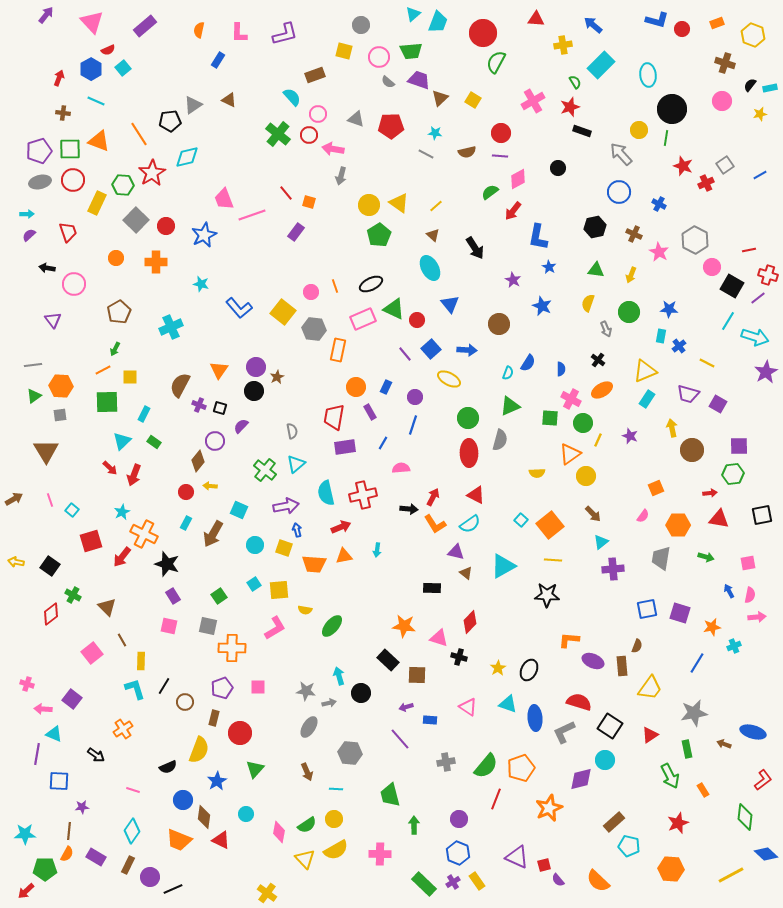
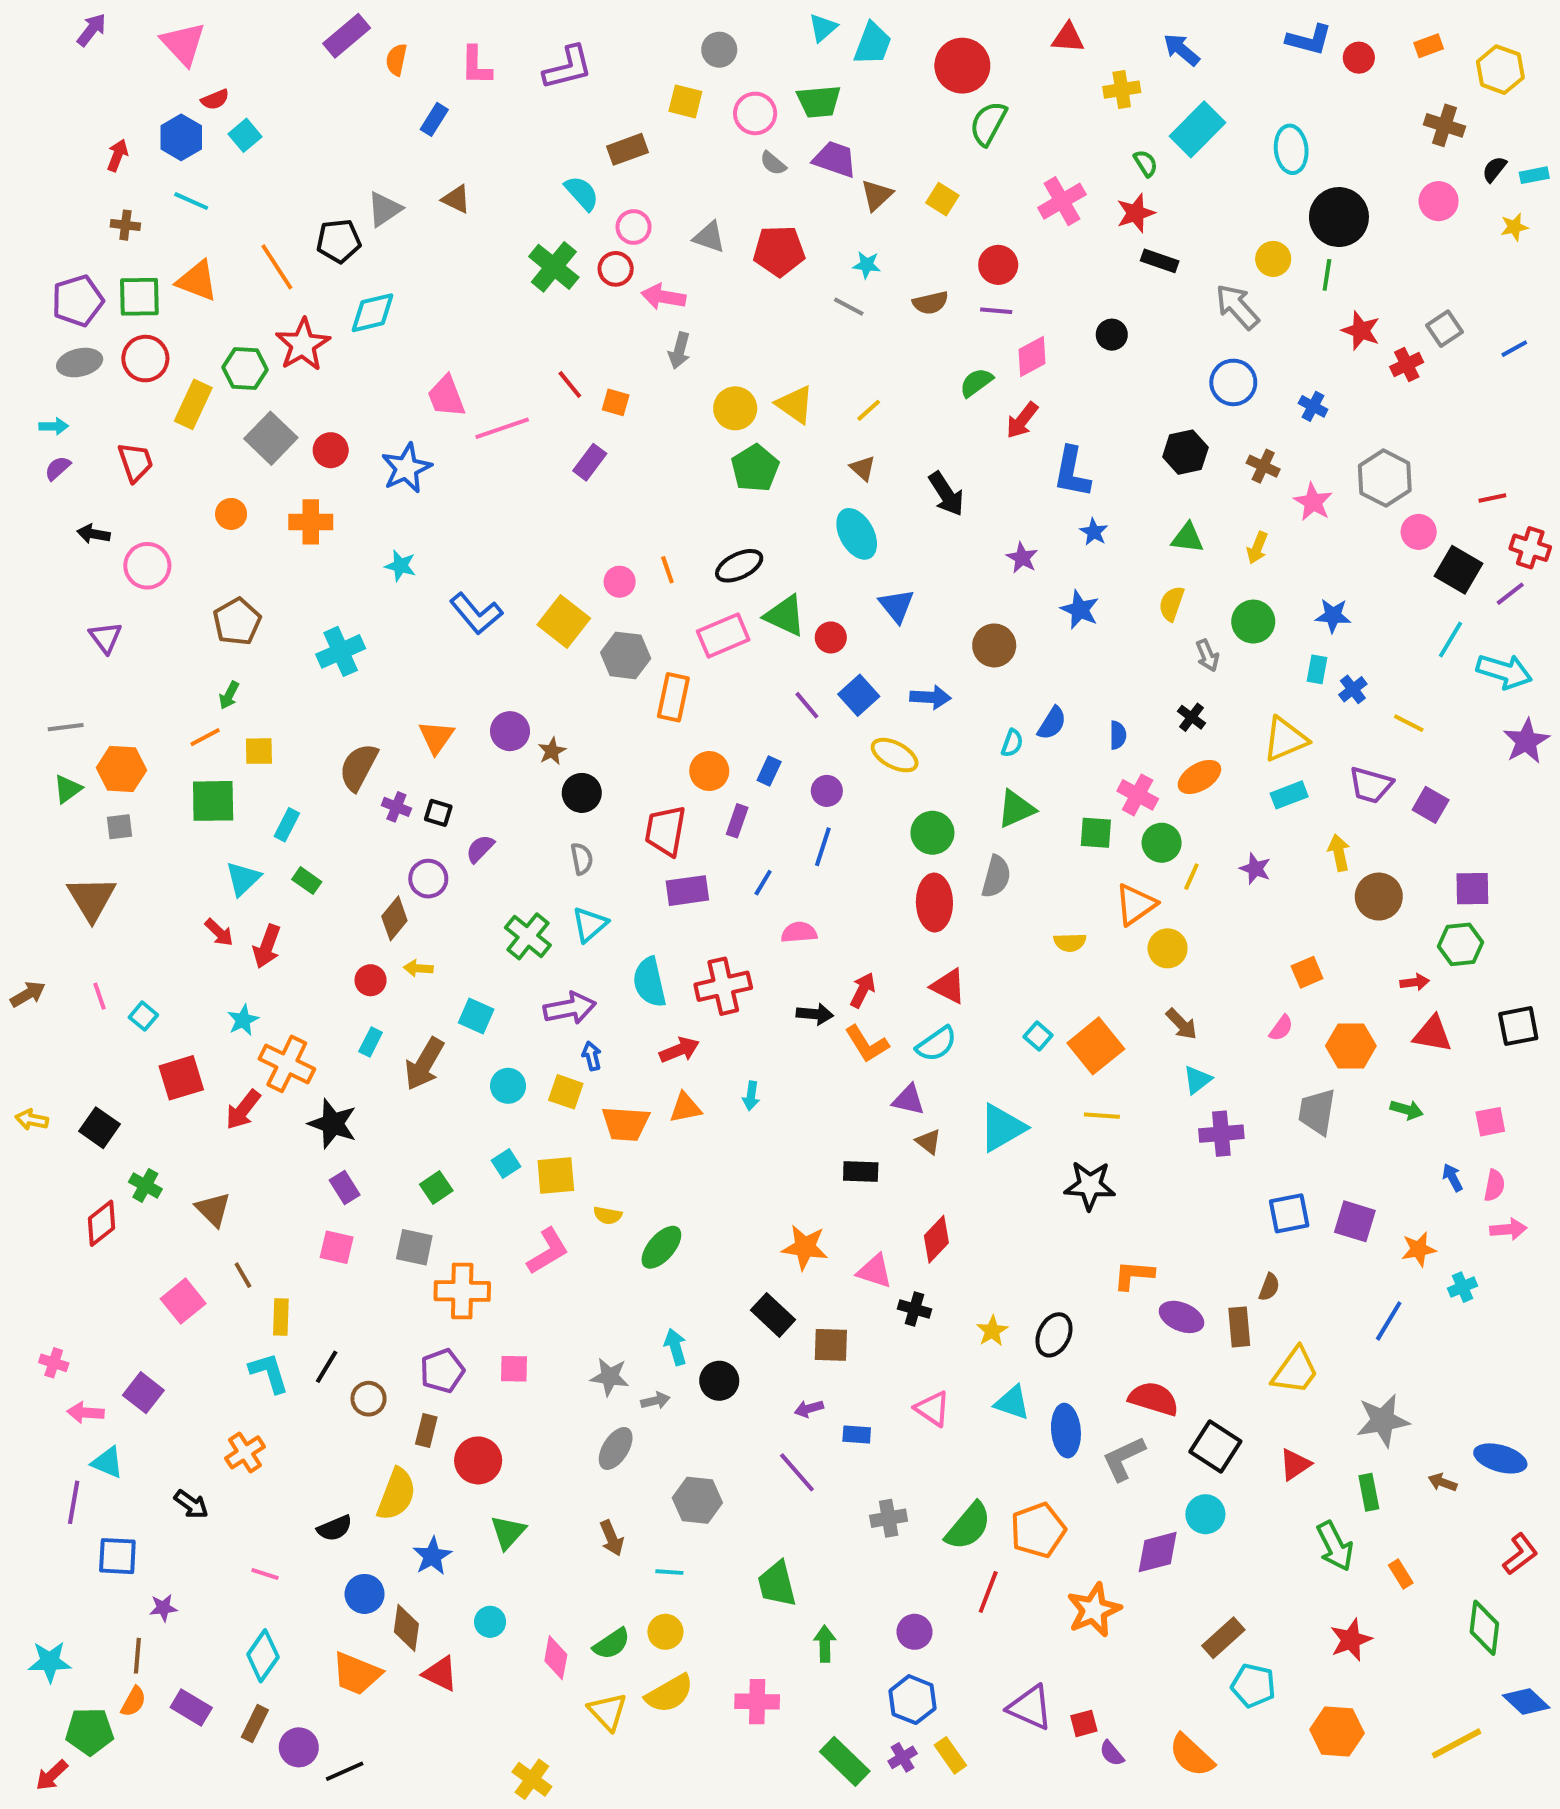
purple rectangle: (145, 26) -> (347, 36), moved
black circle: (254, 391) -> (582, 793), moved
cyan rectangle: (647, 399) -> (1289, 795), turned 36
purple rectangle: (370, 412) -> (737, 821), turned 49

